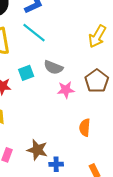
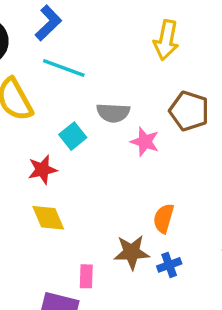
pink star: (66, 90) -> (145, 142), turned -30
orange semicircle: (85, 128) -> (164, 218), moved, turned 30

